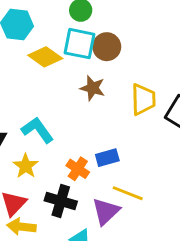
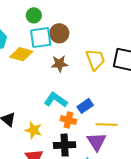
cyan L-shape: (37, 130) -> (56, 100), moved

